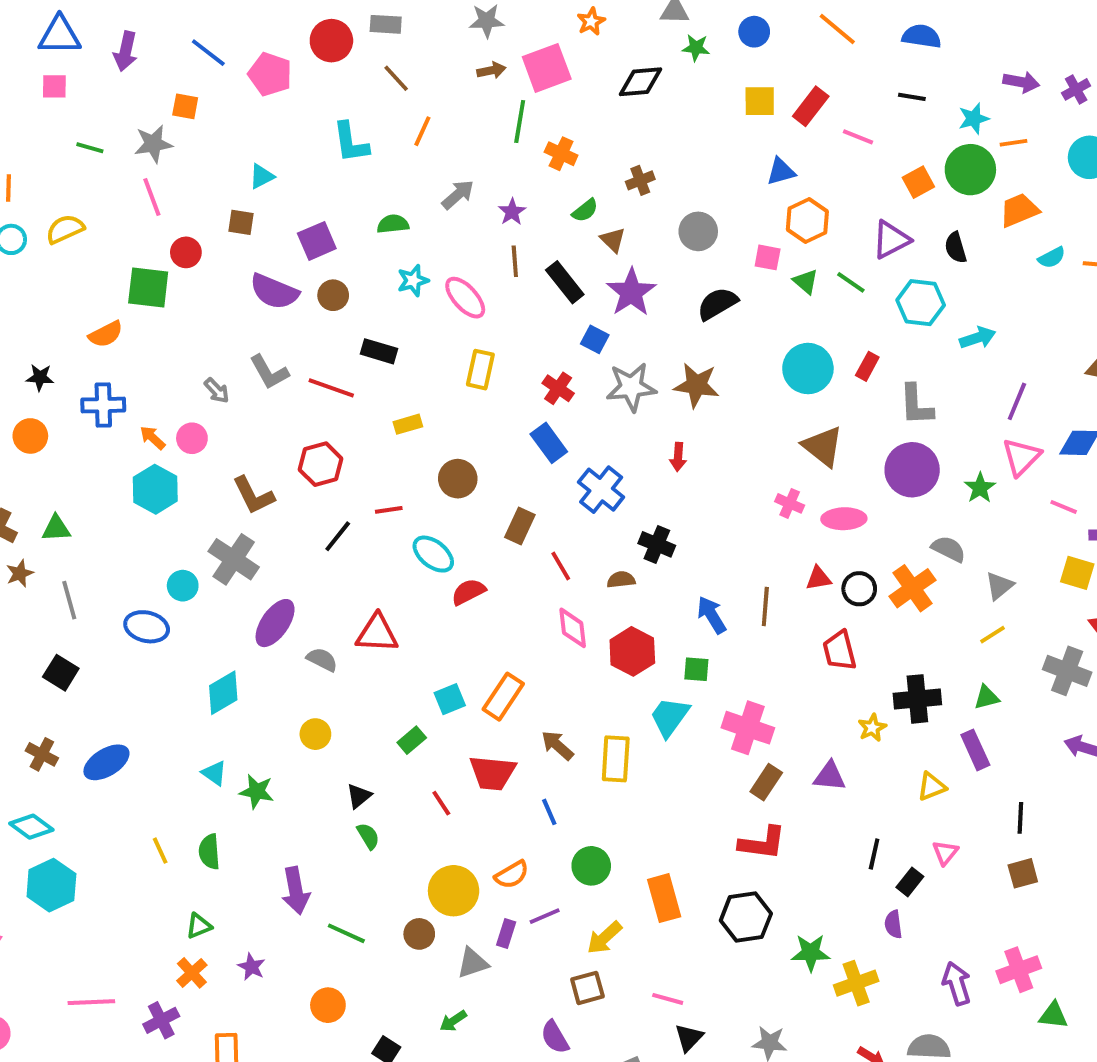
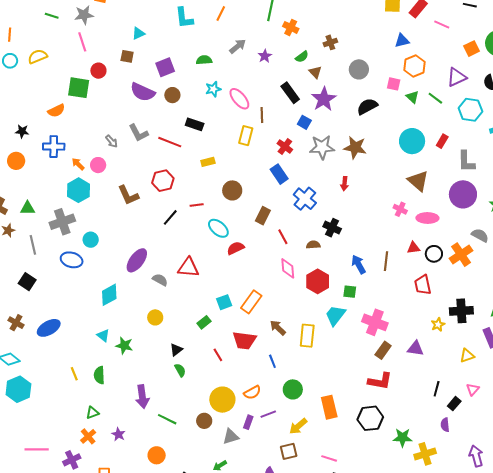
brown line: (515, 261) -> (262, 115), moved
gray cross: (234, 559) -> (62, 222), moved, turned 35

